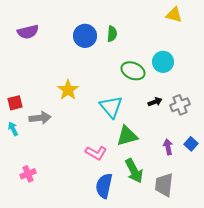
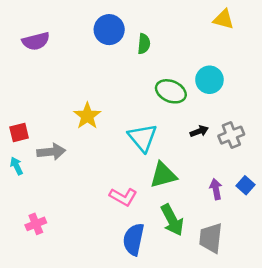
blue circle: (85, 36) -> (109, 30), moved

